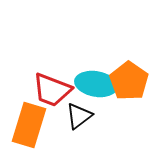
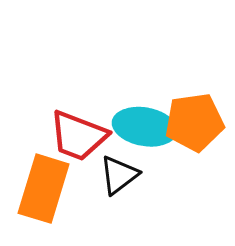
orange pentagon: (129, 81) -> (194, 122), turned 30

